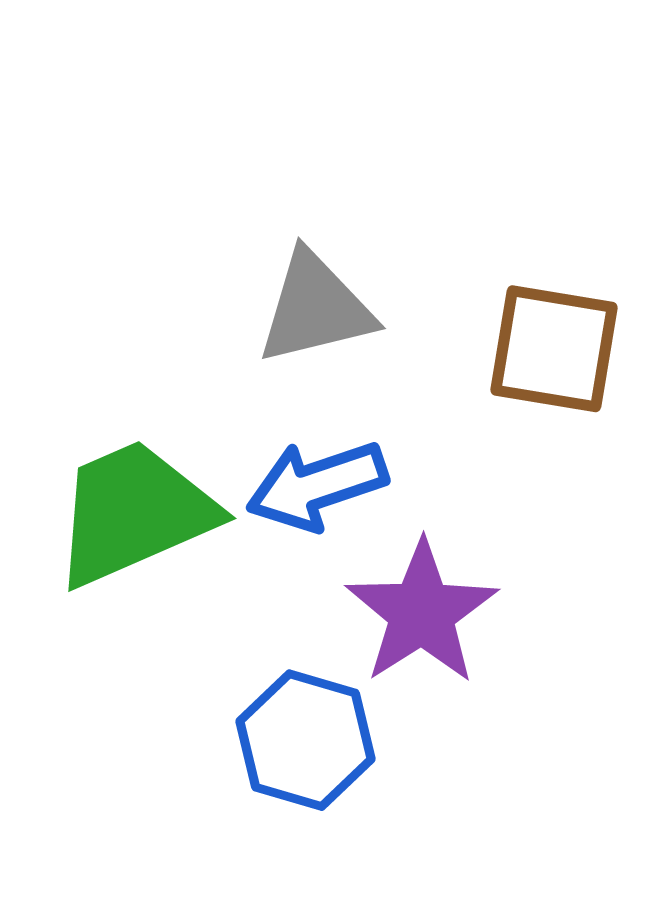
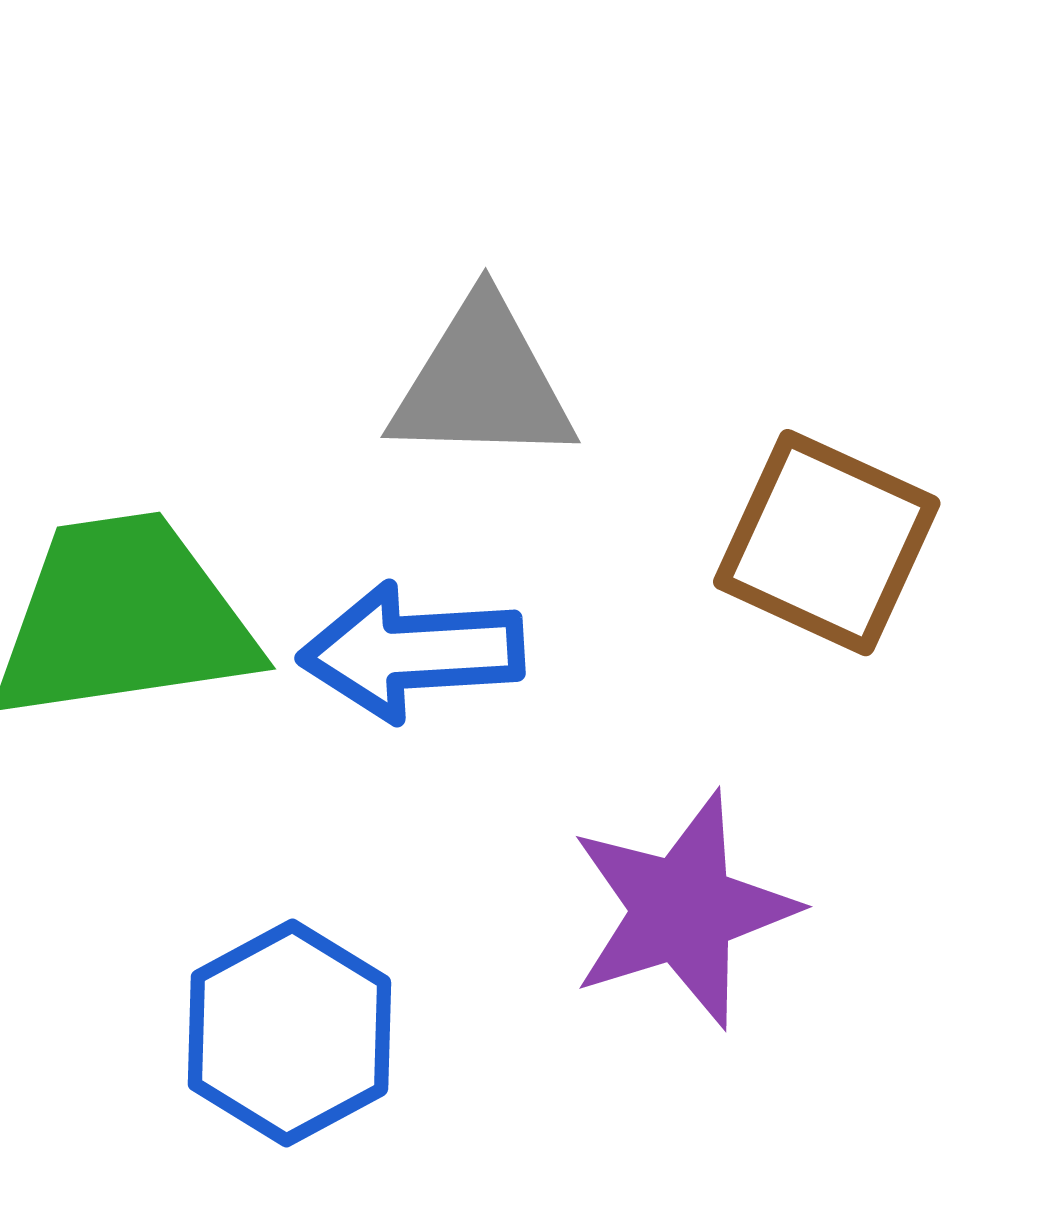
purple star: (422, 613) -> (683, 910), moved

